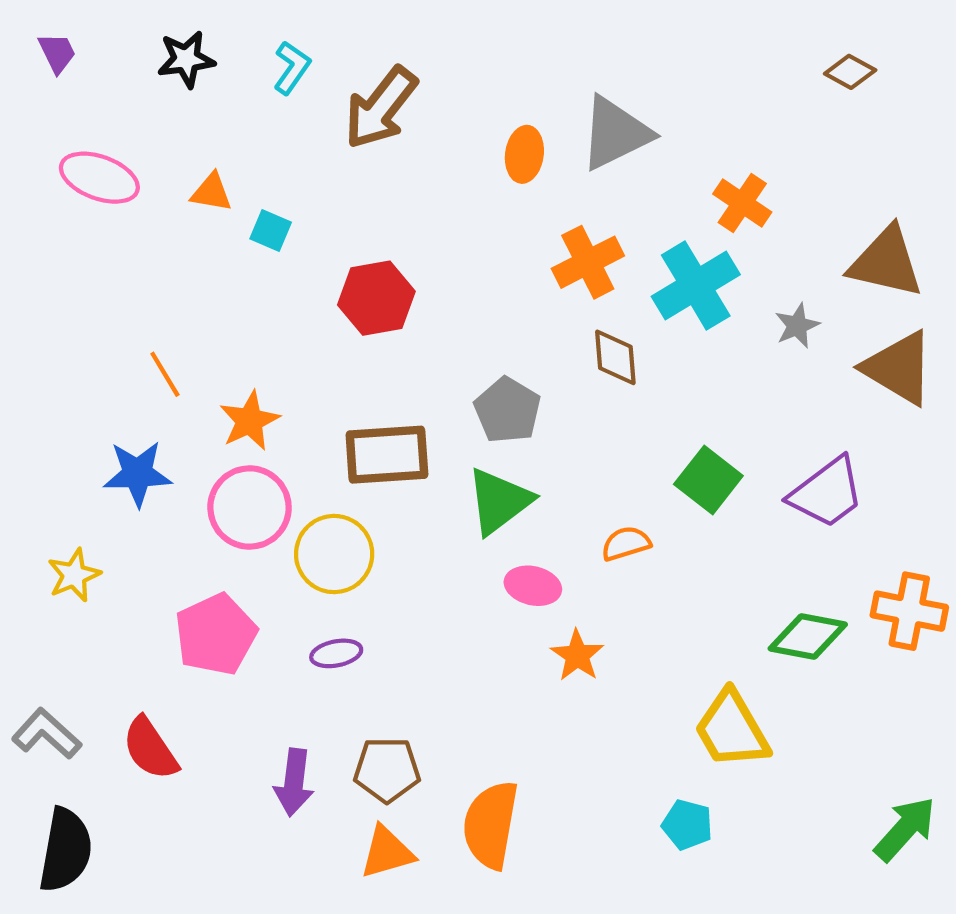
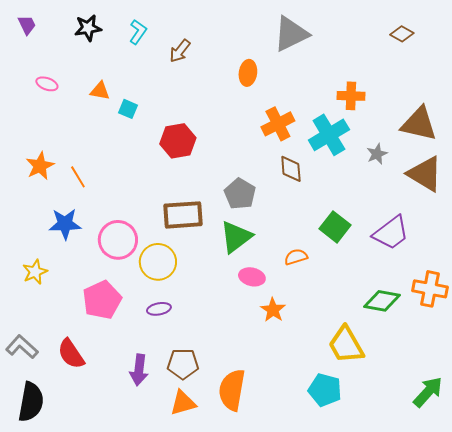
brown arrow: (381, 108) -> (180, 51), size x0.6
gray triangle: (615, 133) -> (291, 34), moved
pink ellipse: (99, 178) -> (47, 84), size x0.6
orange cross: (742, 203) -> (351, 96), turned -32
orange star: (250, 421) -> (40, 166), moved
cyan pentagon: (687, 825) -> (325, 390), size x1.4

